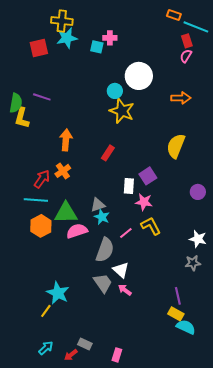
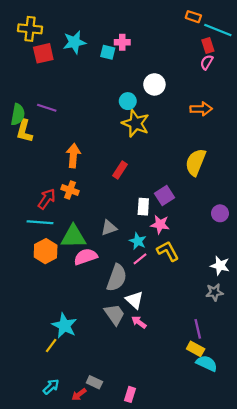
yellow cross: (62, 21) -> (30, 29), moved
white circle: (139, 76) -> (154, 84), size x0.7
orange cross: (63, 171) -> (70, 190), turned -35
cyan star: (102, 217) -> (138, 241), moved

